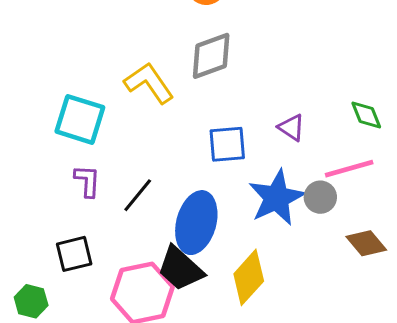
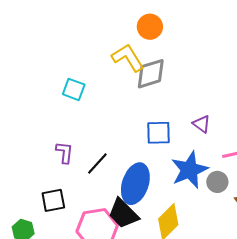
yellow L-shape: (149, 83) -> (128, 58), moved
cyan square: (80, 119) -> (74, 89), moved, size x0.7
gray circle: (320, 197) -> (217, 182), moved

